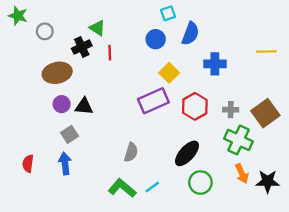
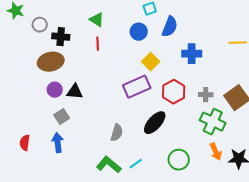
green triangle: (97, 28) -> (97, 20), moved
black cross: (82, 47) -> (61, 37), moved, turned 30
black ellipse: (187, 153) -> (155, 123), moved

